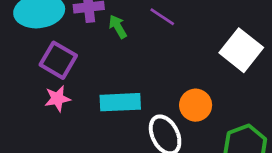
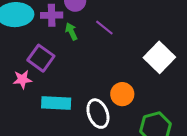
purple square: (58, 60) -> (41, 58), moved
cyan rectangle: (120, 102) -> (56, 103), moved

